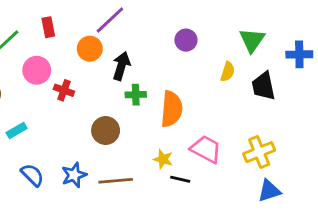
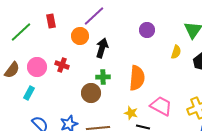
pink circle: (37, 70) -> (37, 67), moved
green cross: (136, 95) -> (103, 77), moved
cyan rectangle: (17, 131) -> (29, 93), turned -32

